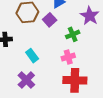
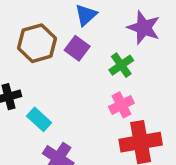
cyan rectangle: (32, 56) -> (39, 119), moved

